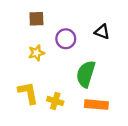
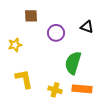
yellow star: (36, 53) -> (15, 45), moved
yellow cross: (55, 101) -> (55, 90), moved

